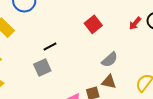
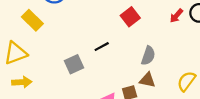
black line: (50, 46) -> (102, 47), moved
gray semicircle: (110, 60) -> (148, 56), turned -30

